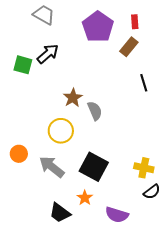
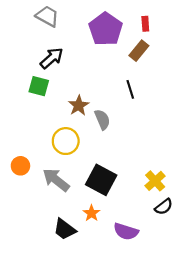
green square: (23, 65) -> (39, 86), moved
black line: (144, 83) -> (130, 89), moved
yellow cross: (144, 168) -> (155, 181), turned 36

